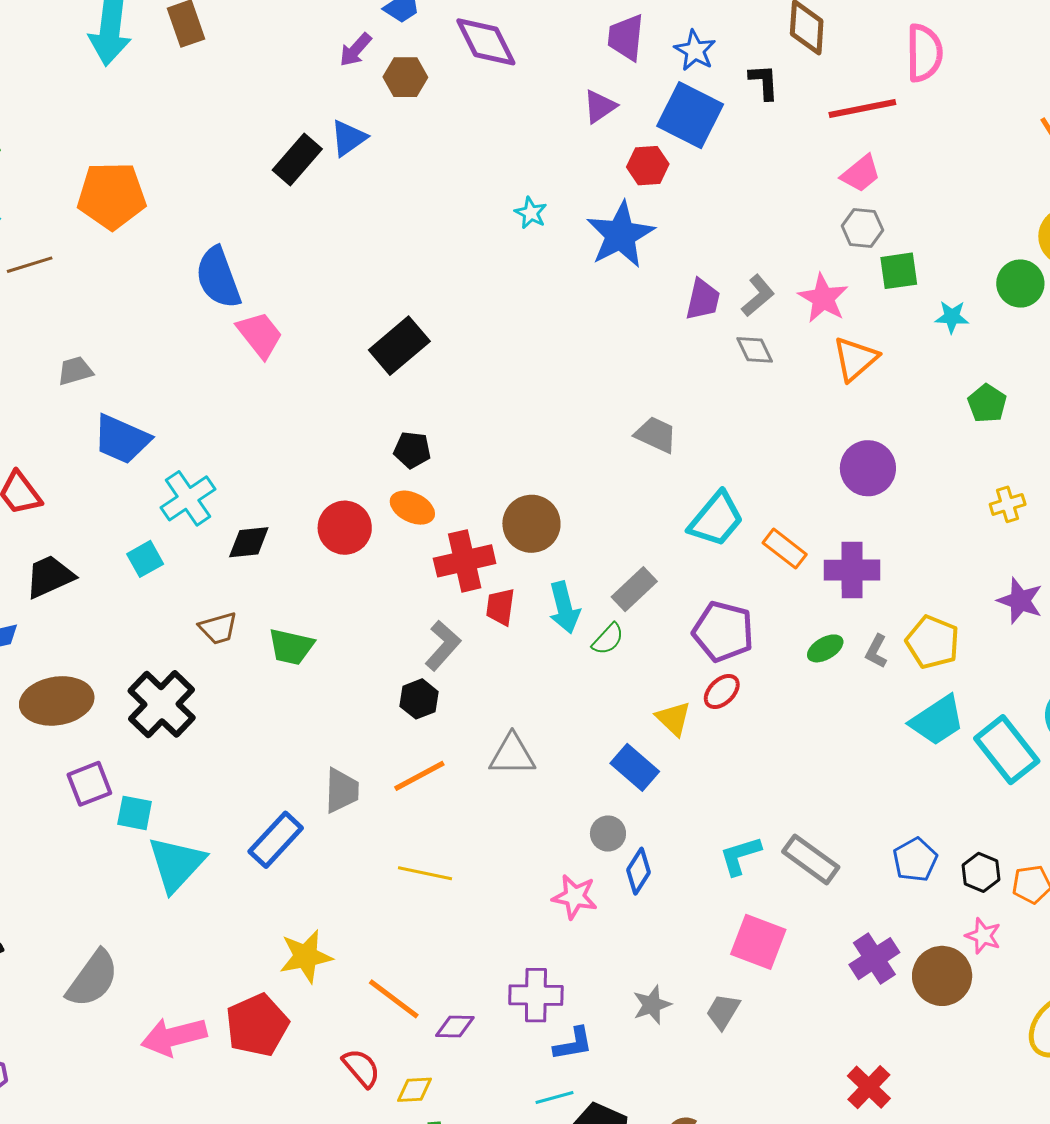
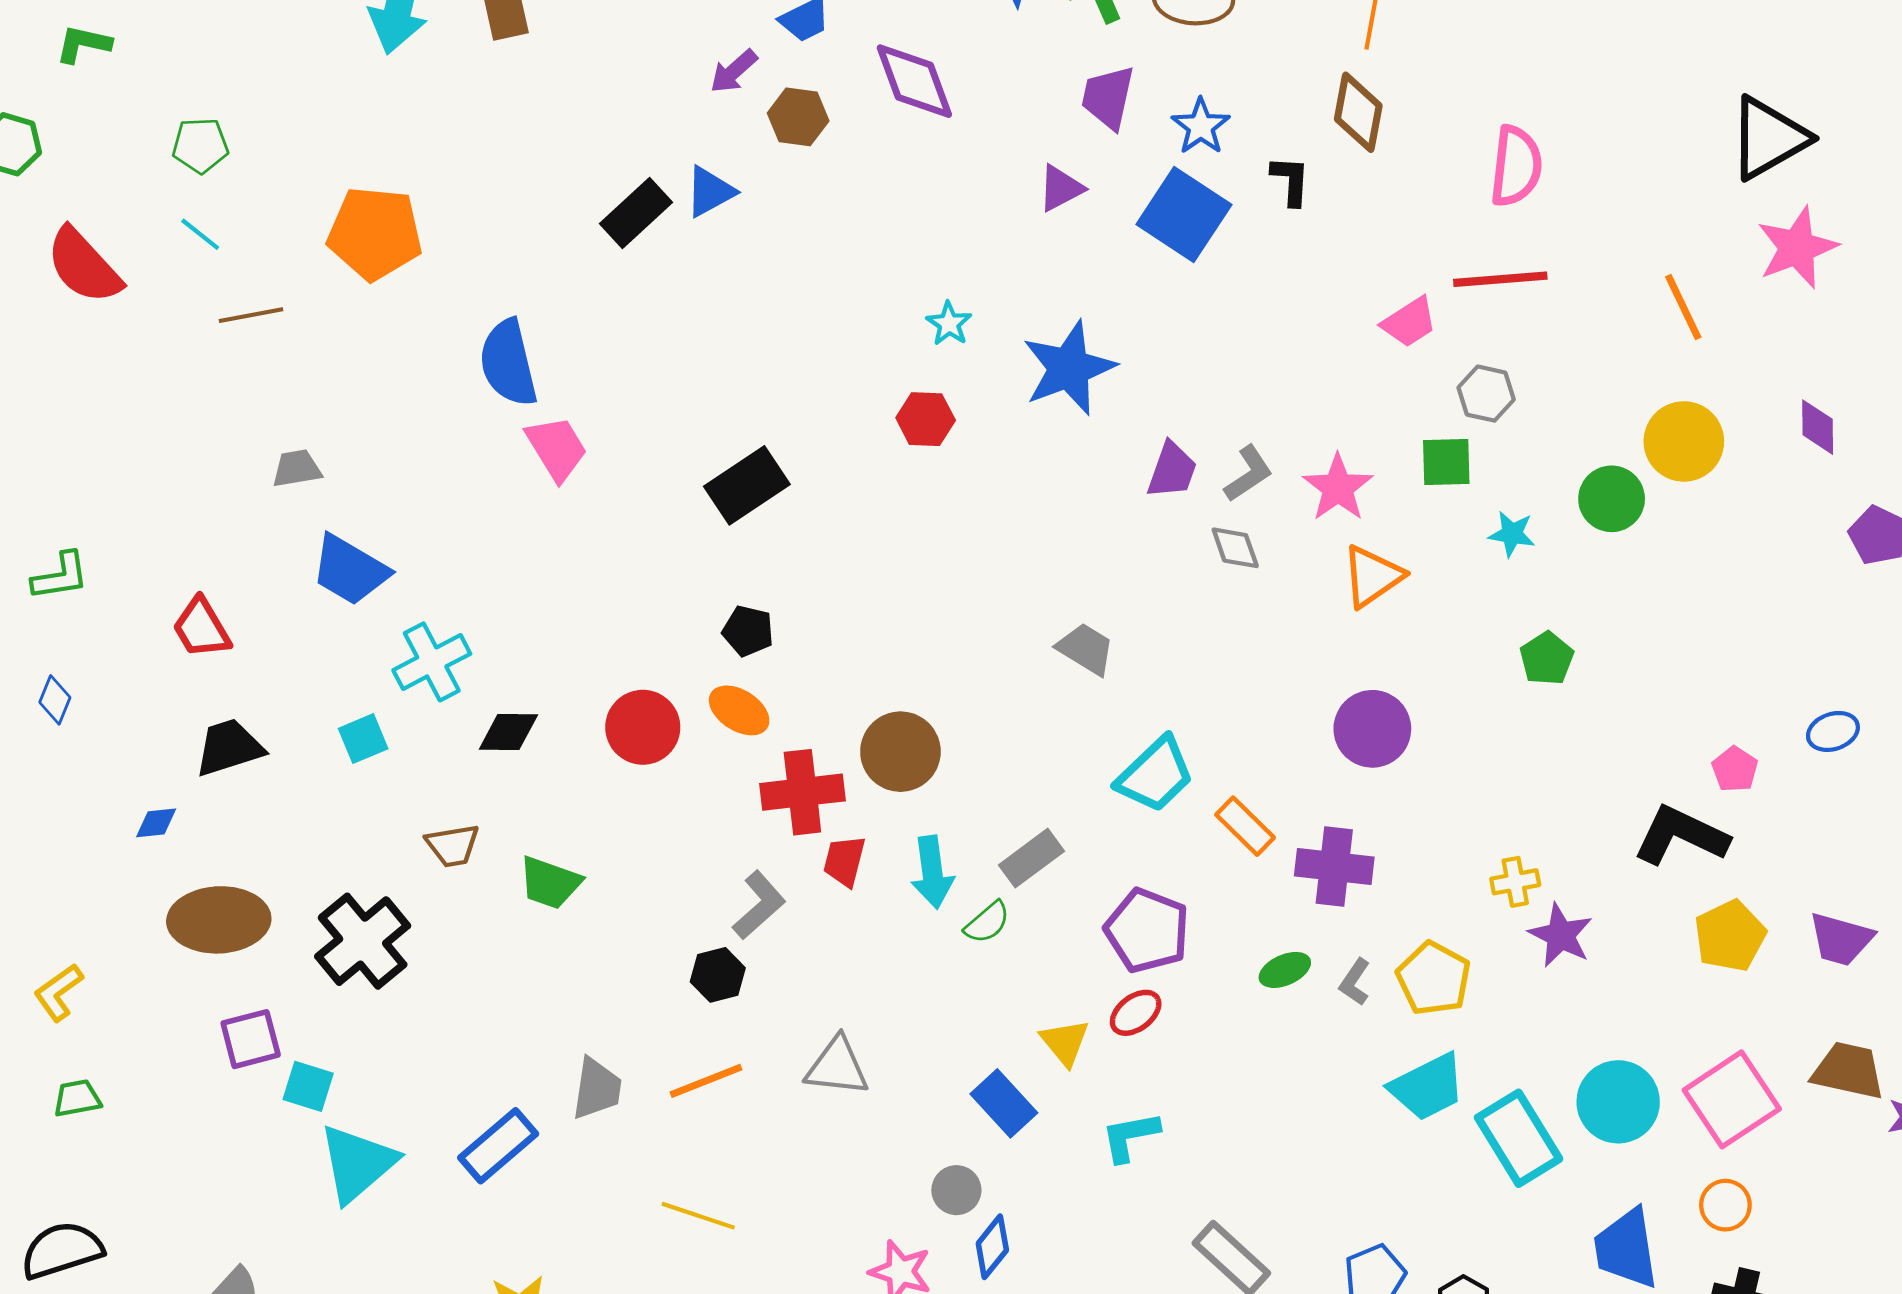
red line: (862, 109) -> (1500, 279), moved
red hexagon: (648, 166) -> (926, 419), moved
gray hexagon: (862, 228) -> (1486, 394), moved
yellow cross: (1008, 504) -> (1515, 882), moved
cyan L-shape: (740, 856) -> (1130, 1136), moved

